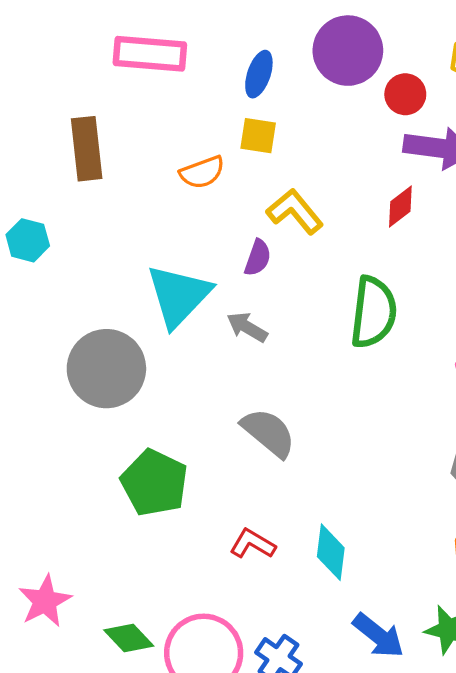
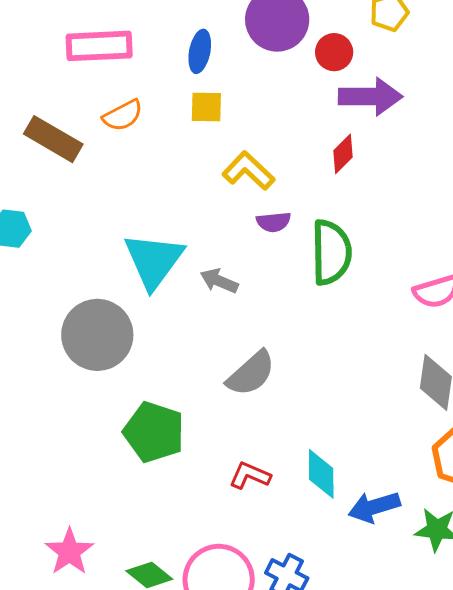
brown rectangle: (87, 149) -> (53, 139), turned -46
orange semicircle: (202, 172) -> (123, 115), moved
purple semicircle: (258, 258) -> (274, 222), moved, turned 72
gray semicircle: (268, 433) -> (251, 373), turned 106
blue arrow: (378, 636) -> (374, 507), moved, turned 132

